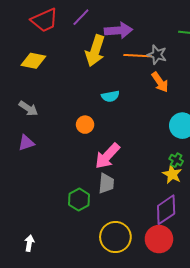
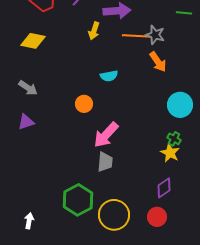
yellow arrow: (95, 51) -> (94, 31), size x0.6
green hexagon: (79, 200) -> (78, 200), moved, size x1.4
purple diamond: (166, 210) -> (164, 188), size x0.7
red circle: (159, 239) -> (157, 217), size x0.7

